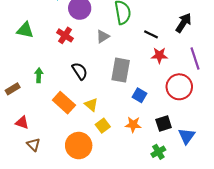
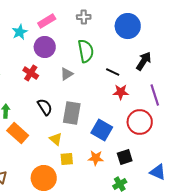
gray rectangle: (121, 70) -> (72, 113), moved
blue square: (139, 95) -> (102, 130), size x1.5
orange rectangle: (64, 103) -> (18, 133), moved
yellow square: (103, 126) -> (67, 159), turned 32
blue triangle: (187, 136) -> (158, 172), moved, turned -42

